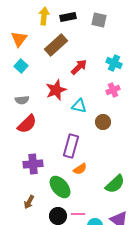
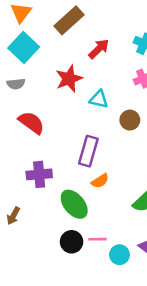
cyan square: (21, 66) -> (24, 48), size x1.6
gray semicircle: (22, 100) -> (16, 84), moved
red semicircle: (27, 124) -> (31, 123), turned -100
brown arrow: (29, 202) -> (13, 216), moved

